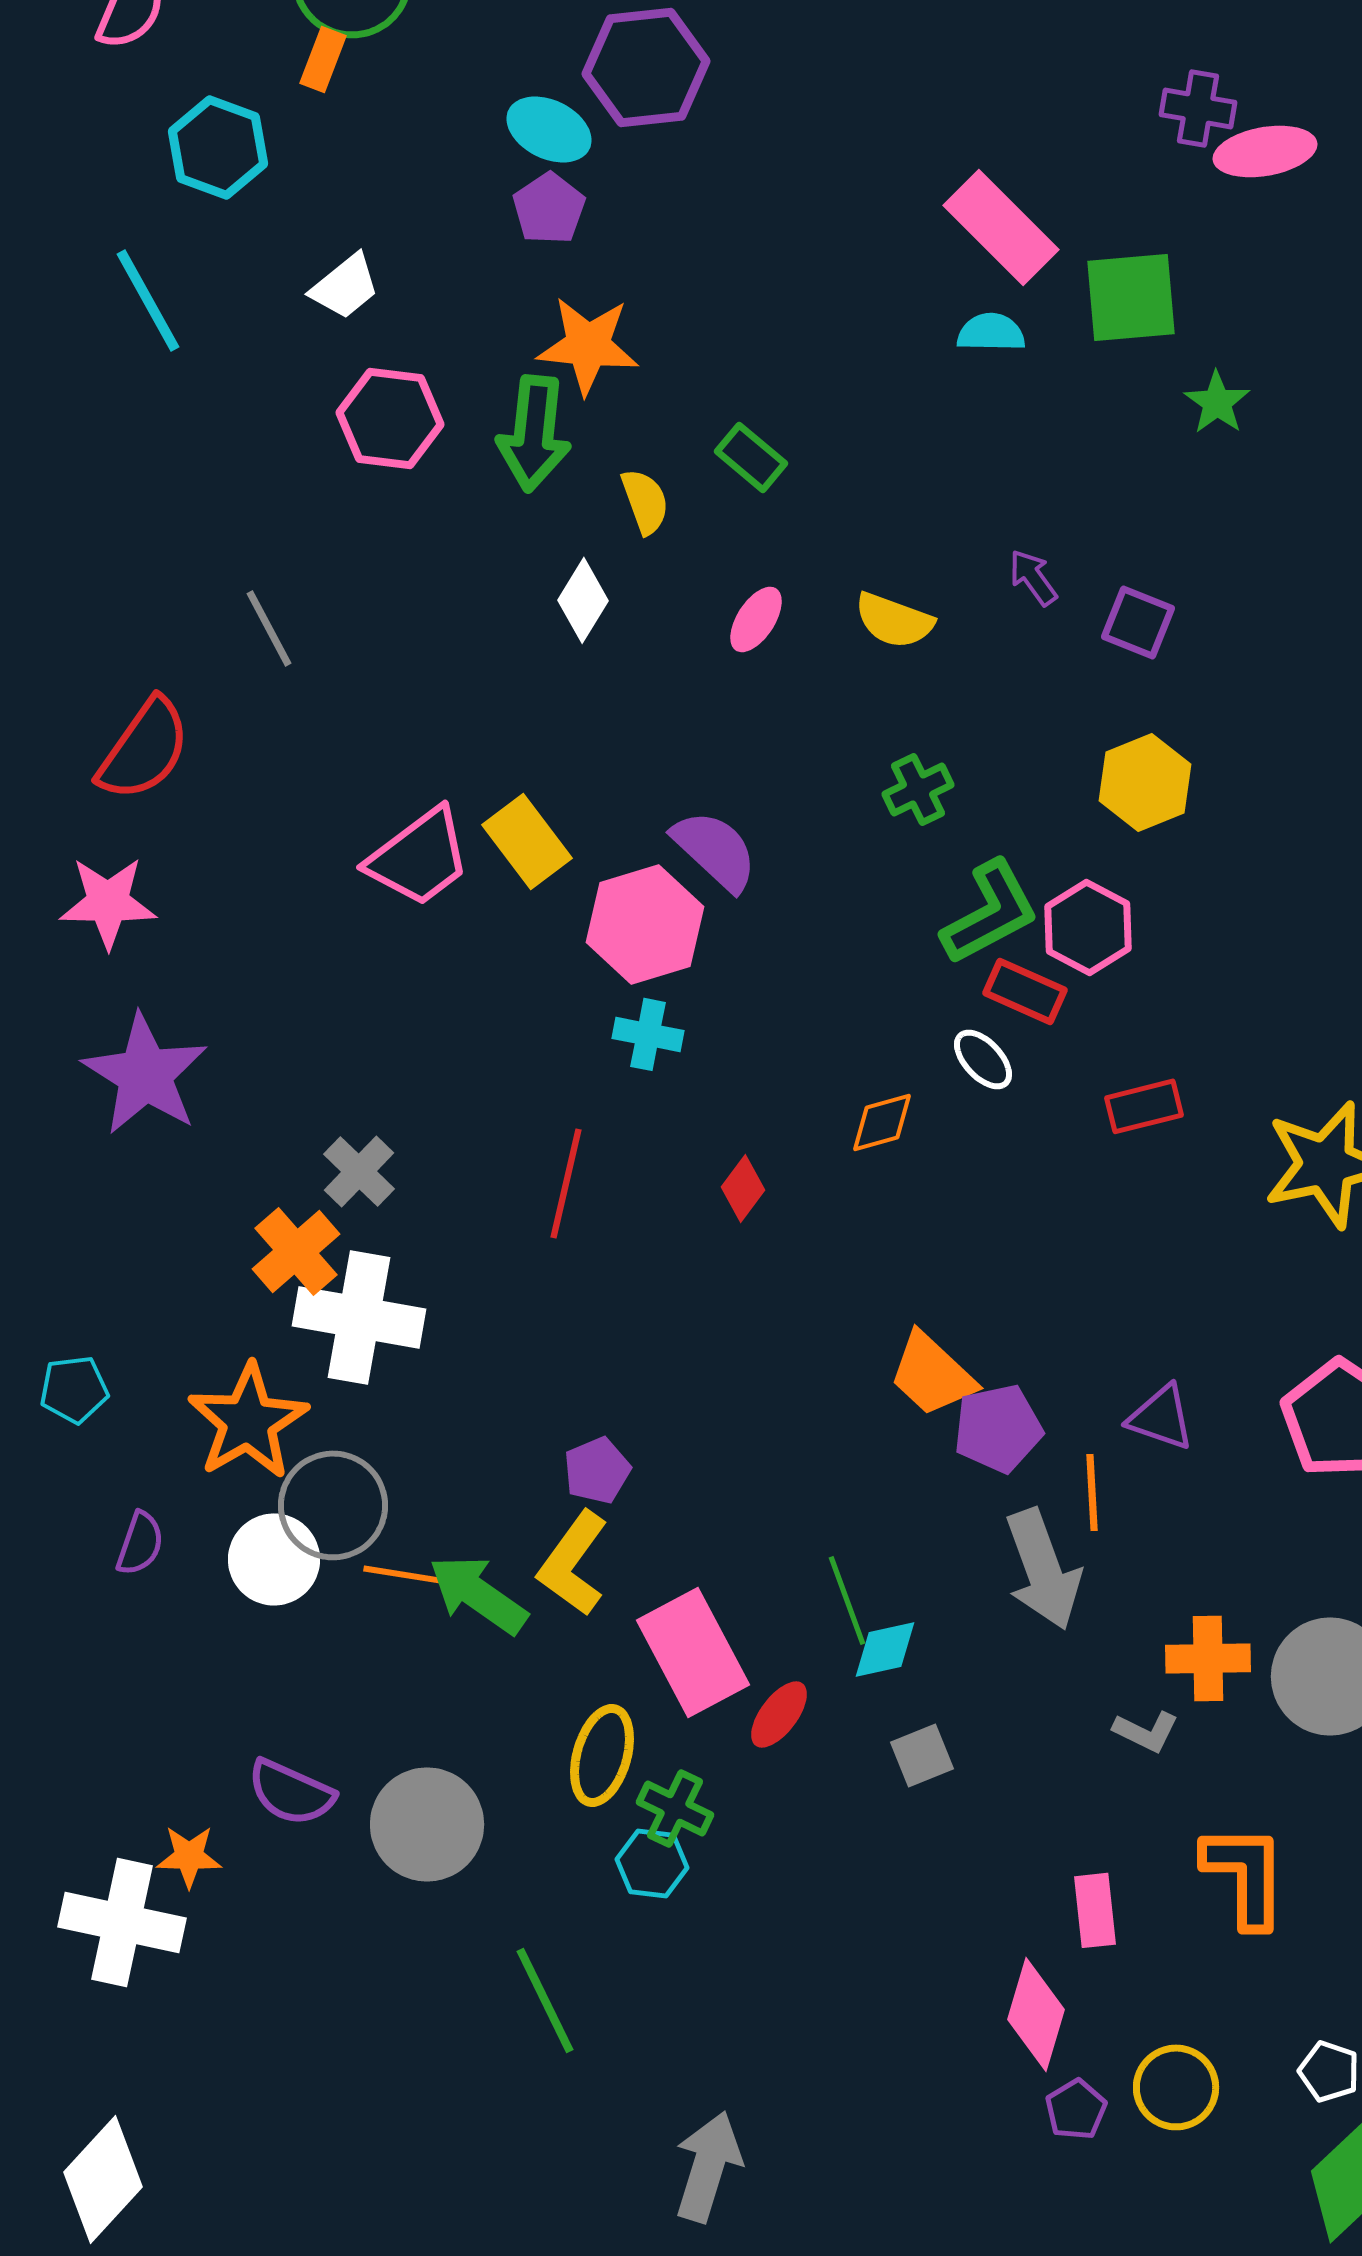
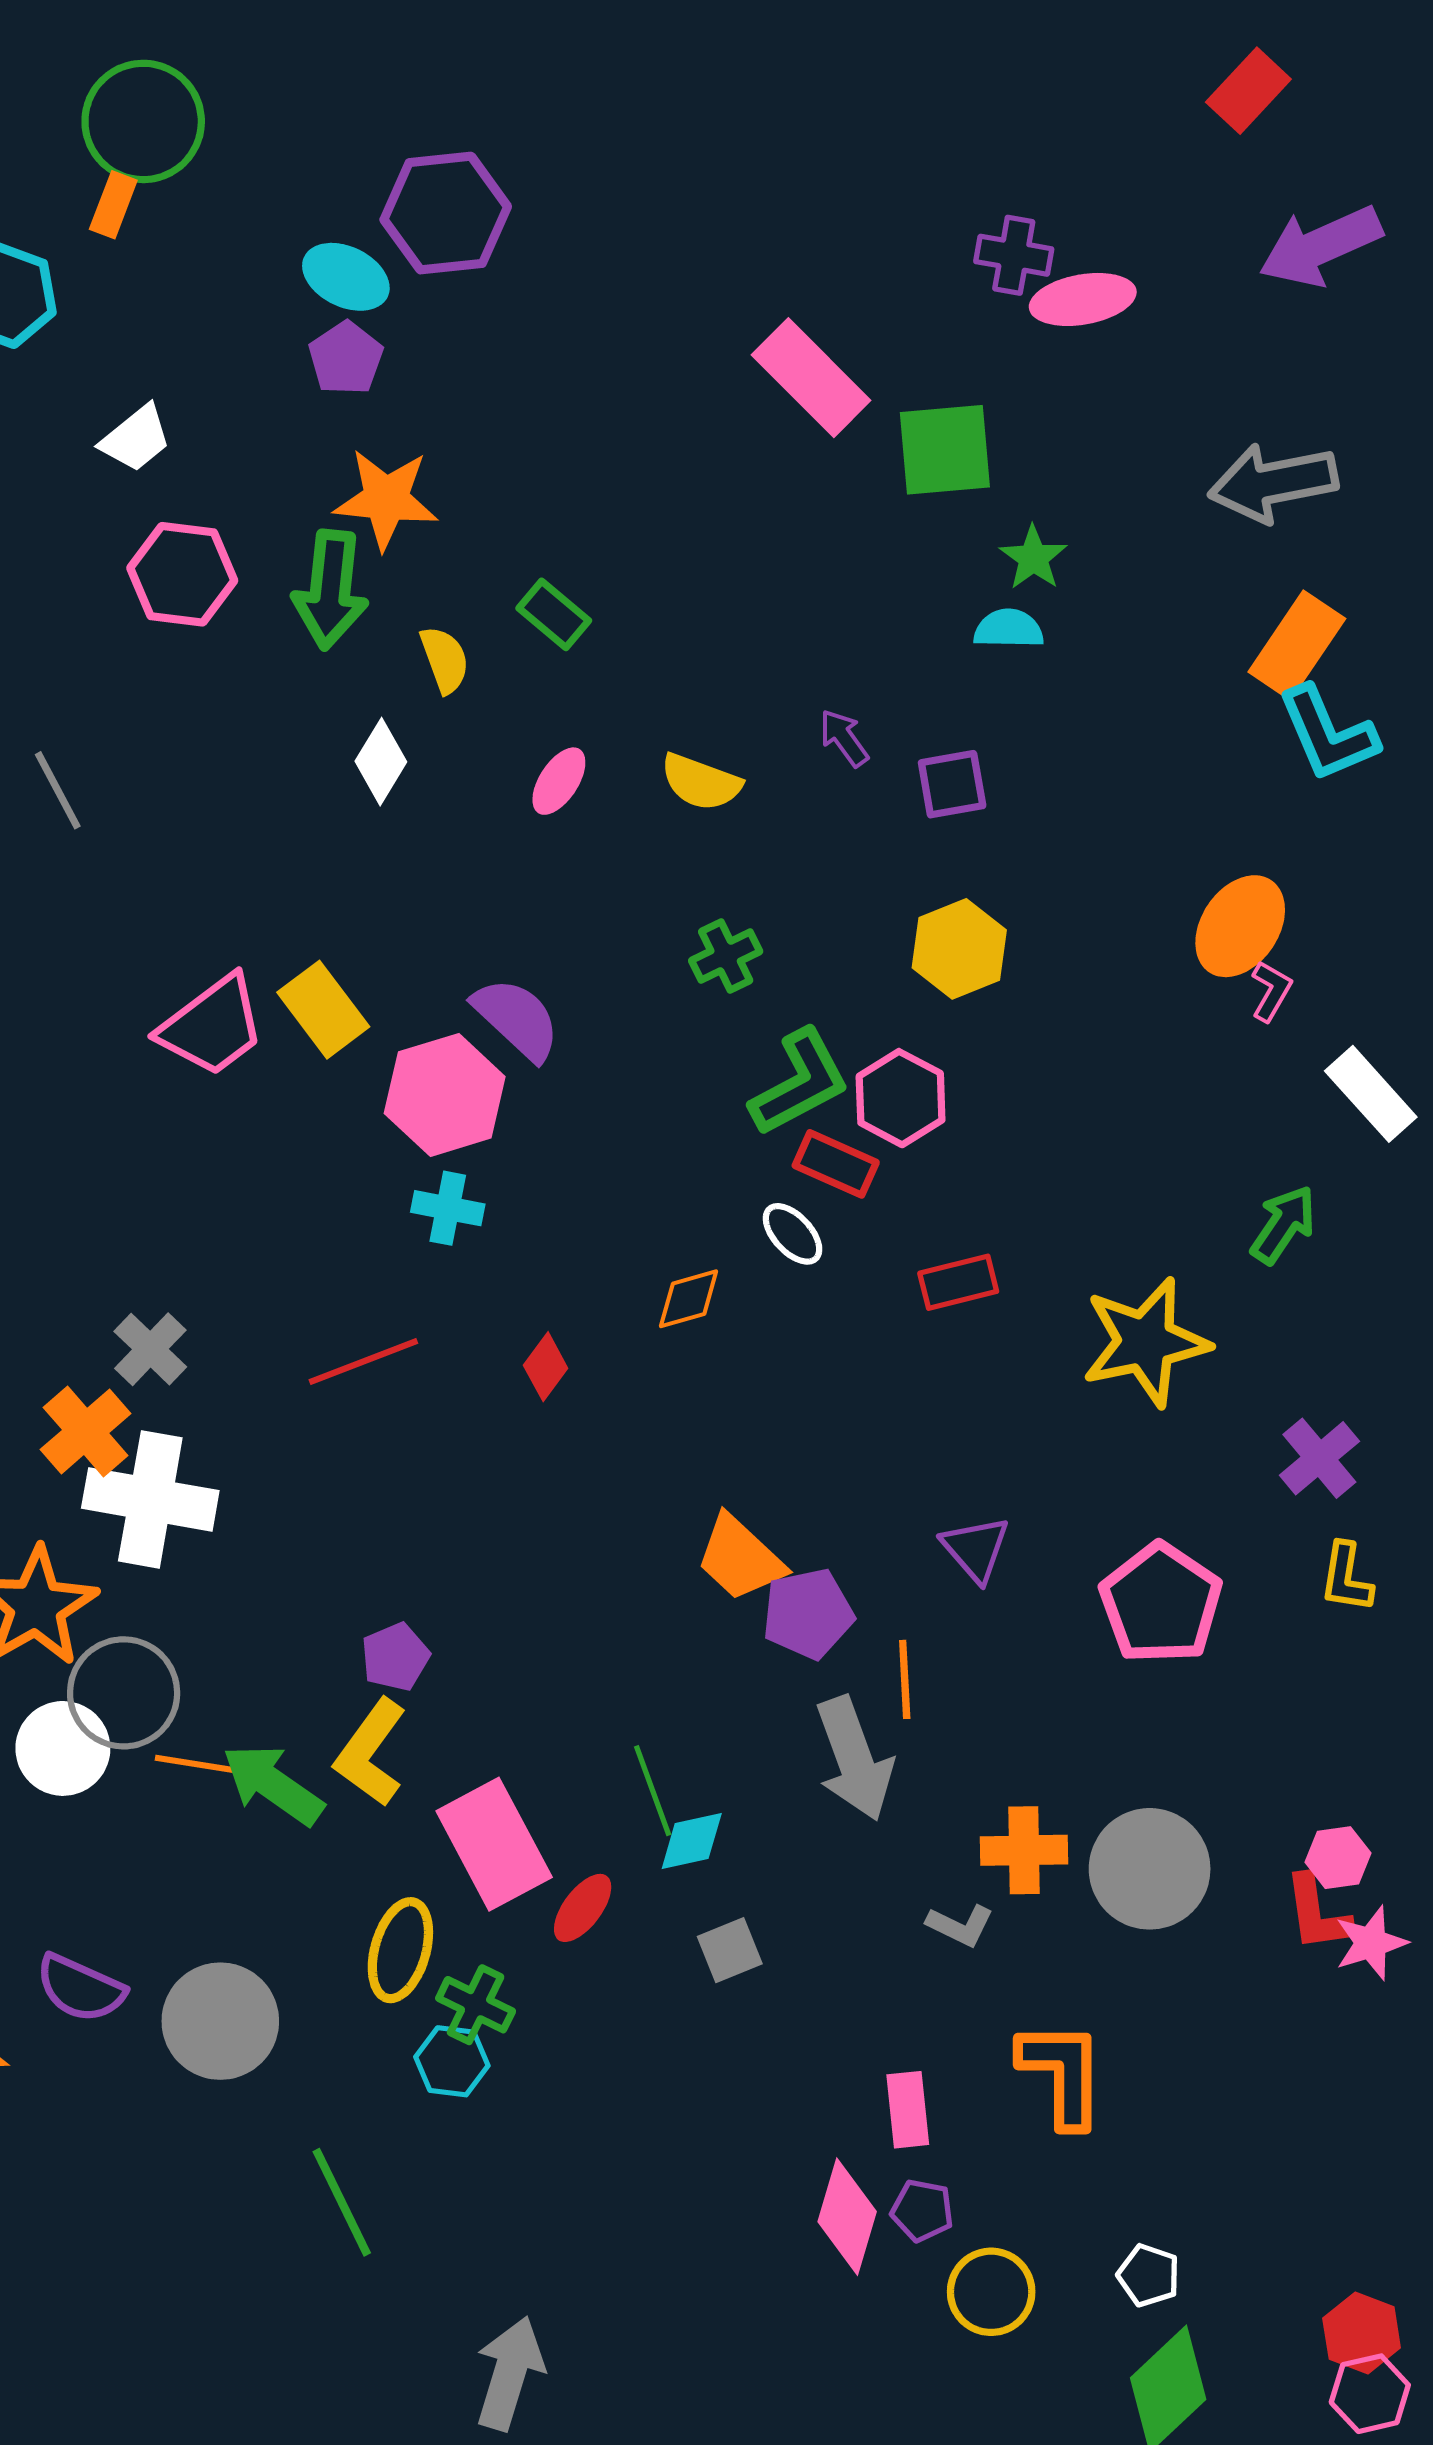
cyan semicircle: (991, 332) -> (1009, 629), moved
purple square: (1138, 622) -> (952, 784), turned -32
red line: (566, 1183) -> (363, 1362), turned 56
purple triangle: (1161, 1417) -> (976, 1549), moved, turned 30
purple pentagon: (1076, 2109) -> (922, 2211), moved, turned -30

